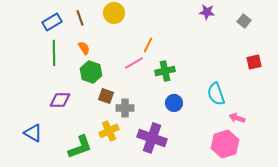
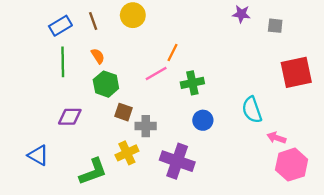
gray square: (244, 21) -> (275, 26), moved, turned -32
red square: (254, 62) -> (296, 72), size x1.8
pink hexagon: (225, 144) -> (292, 165), moved

